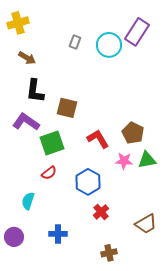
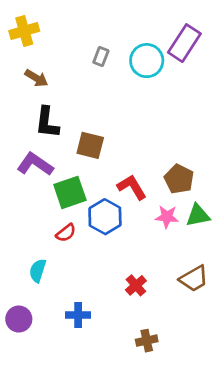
blue hexagon: (88, 182) -> (105, 217), moved
brown trapezoid: (146, 224) -> (194, 279), moved

